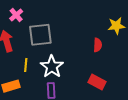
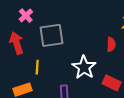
white star: (52, 67) -> (84, 67), moved

